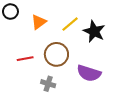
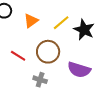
red line: (25, 59) -> (18, 56), turned 42

